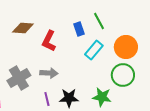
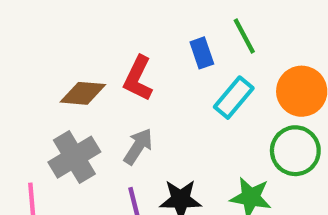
brown diamond: (23, 28) -> (83, 93), moved
gray arrow: (49, 73) -> (138, 146), turned -60

